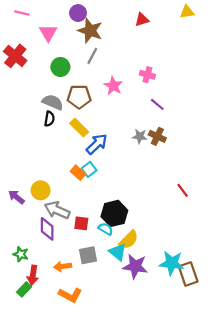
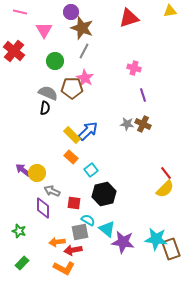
red triangle: (142, 20) -> (129, 18), size x1.5
pink star: (113, 86) -> (85, 78), moved
purple line: (157, 104) -> (143, 95), turned 32
yellow rectangle: (79, 128) -> (72, 135), moved
cyan square: (89, 169) -> (91, 170), moved
purple arrow: (16, 197) -> (23, 170), moved
gray arrow: (57, 210) -> (52, 191), size x0.7
cyan semicircle: (106, 229) -> (88, 220), moved
yellow semicircle: (129, 240) -> (165, 189), moved
red arrow: (33, 275) -> (73, 250), moved, turned 72

